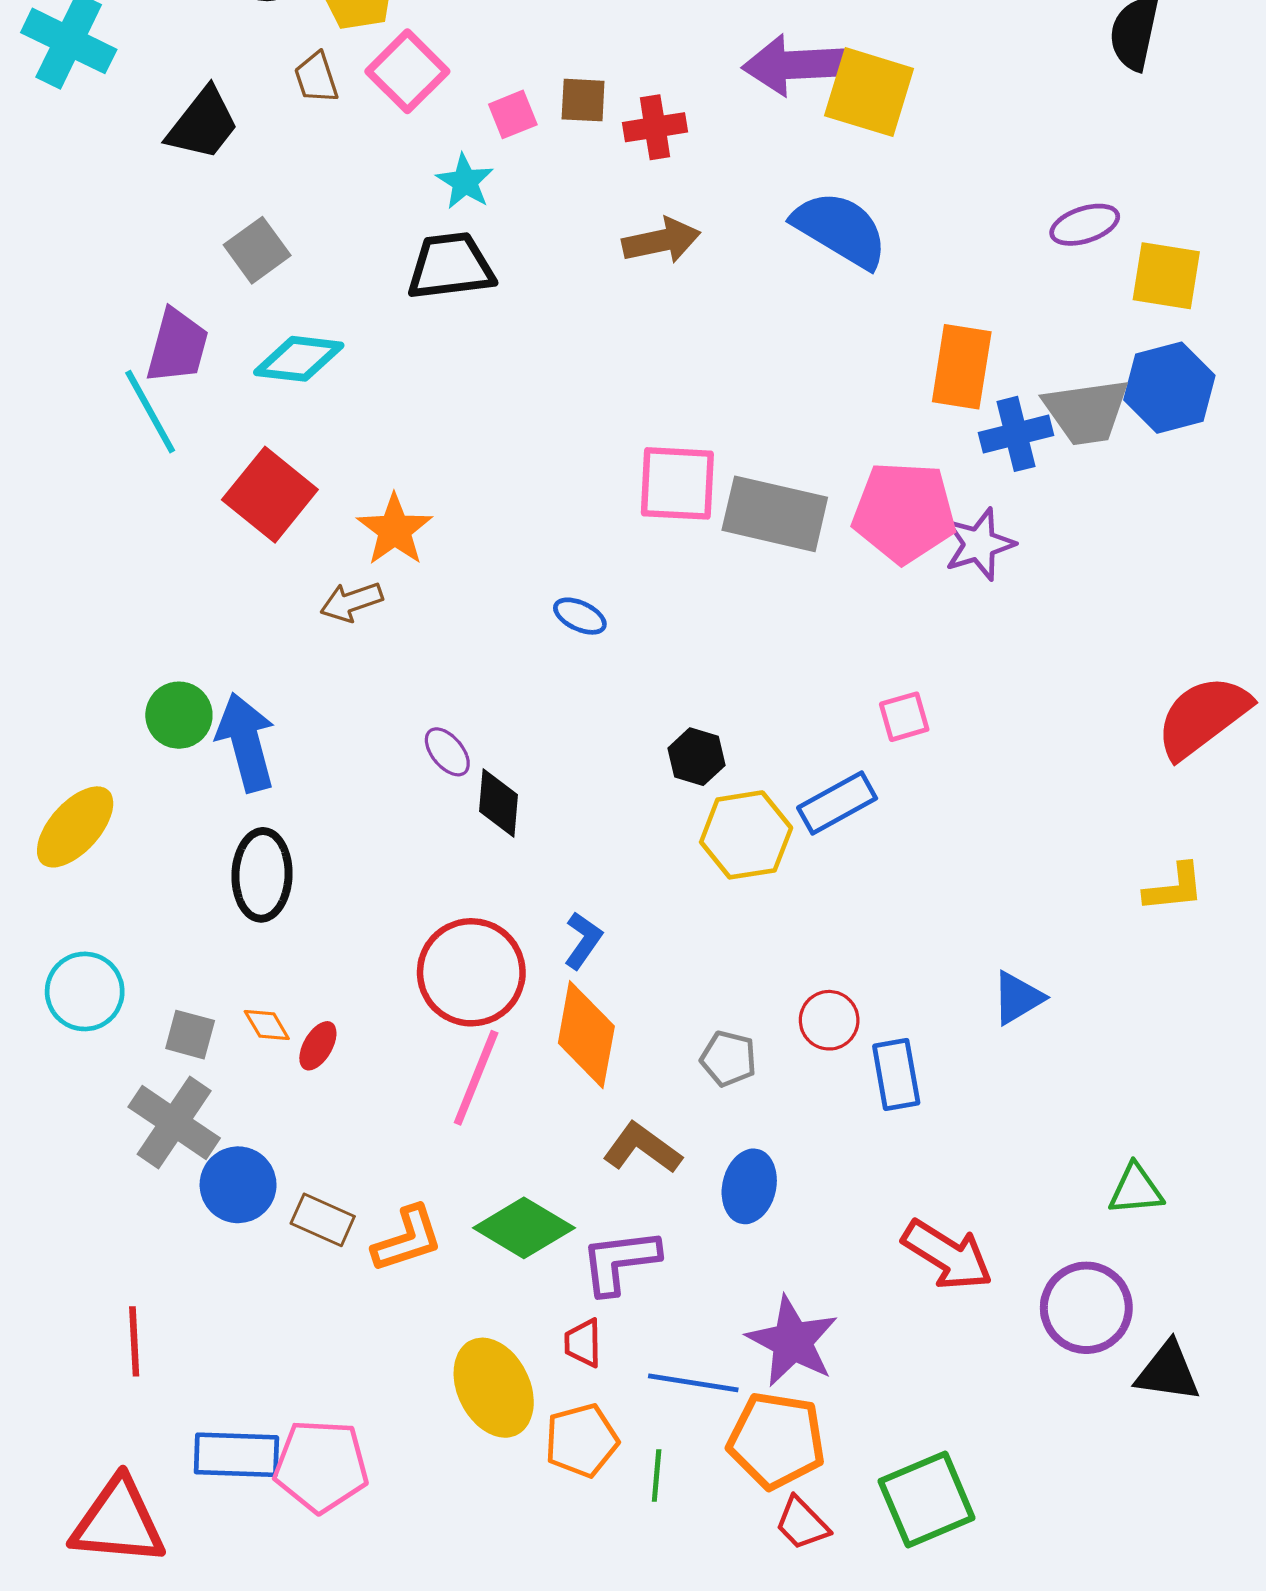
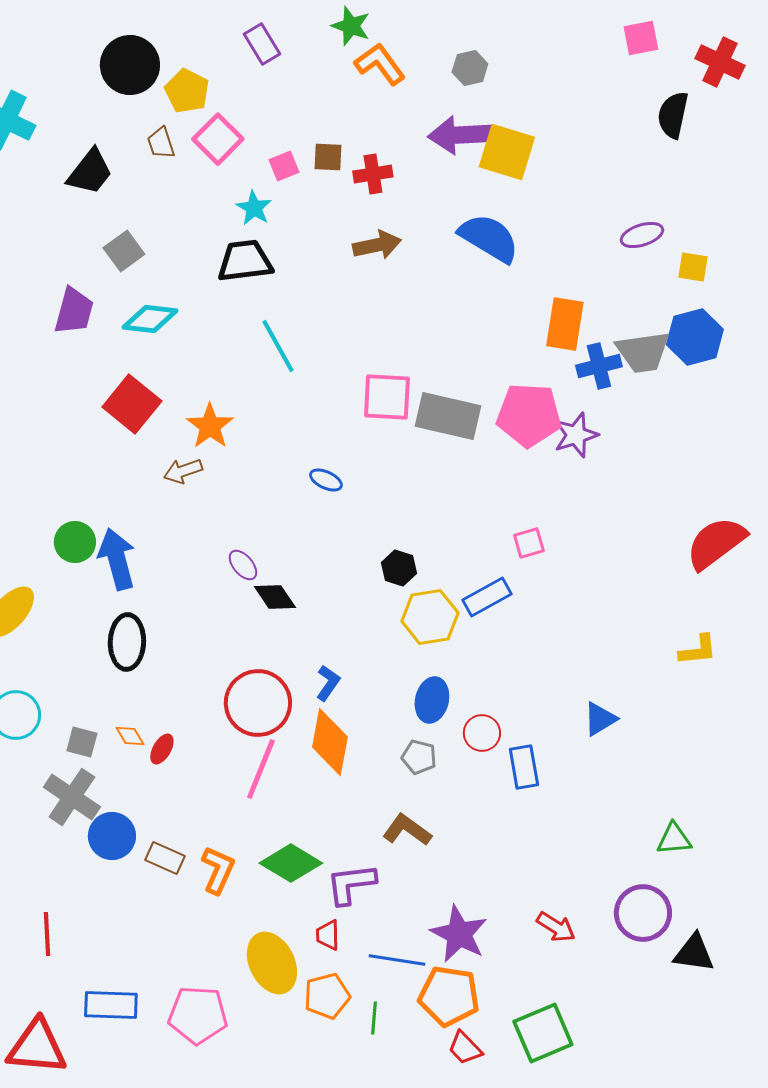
yellow square: (1166, 276) -> (693, 267), size x0.7
cyan line: (150, 412) -> (278, 346), moved
black diamond: (498, 803) -> (275, 597), turned -39
brown L-shape: (642, 1148) -> (407, 830), moved
blue ellipse: (749, 1186) -> (432, 700), moved
orange L-shape: (407, 1239) -> (218, 870), turned -48
red arrow: (947, 1255) -> (556, 927), moved, size x0.7
pink pentagon: (321, 1466) -> (198, 1015), moved

